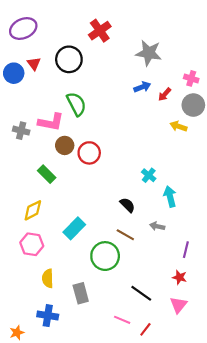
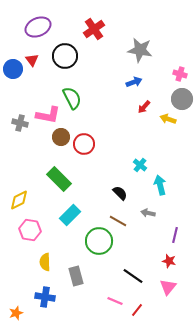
purple ellipse: (23, 29) -> (38, 27), moved
red arrow: (165, 94) -> (144, 107), moved
green rectangle: (47, 174) -> (59, 179), moved, size x1.4
yellow diamond: (33, 210) -> (19, 200), moved

